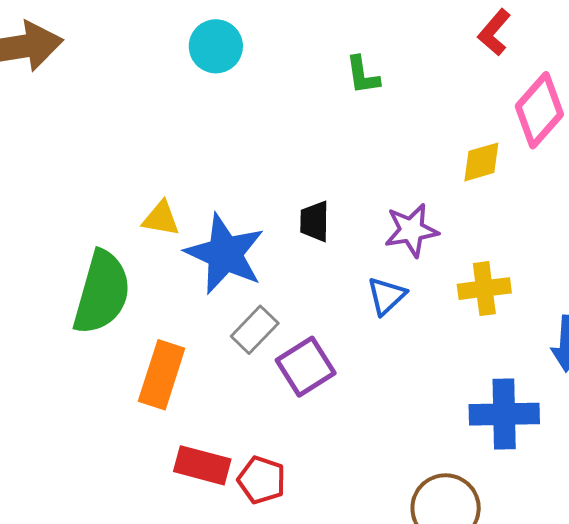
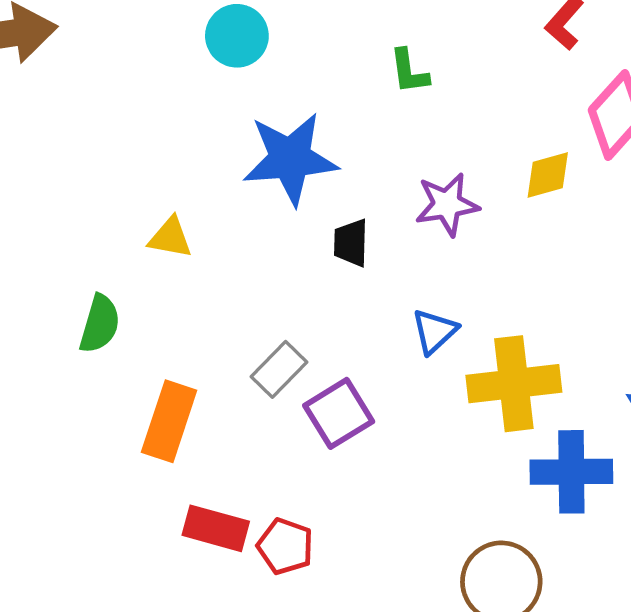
purple star: (411, 230) -> (447, 204), moved
blue star: (225, 254) -> (290, 159), moved, turned -30
yellow cross: (484, 289) -> (514, 384), moved, size x1.5
green semicircle: (102, 293) -> (100, 324), size x0.6

